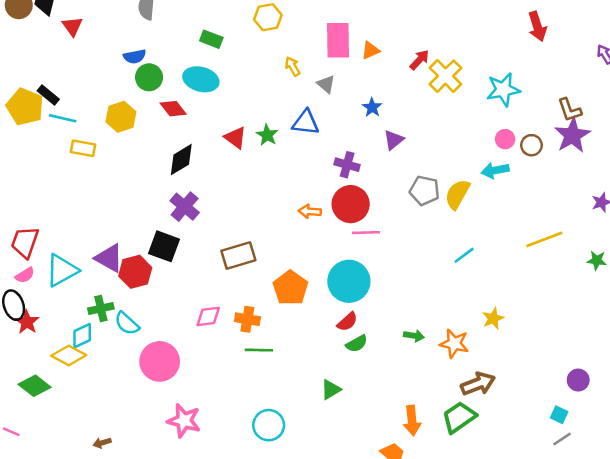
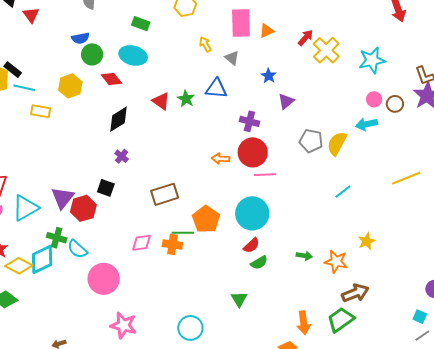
purple cross: (185, 207) -> (122, 156), size x0.6
black square: (164, 246) -> (106, 188), size x0.7
purple triangle: (109, 258) -> (63, 198), turned 40
green cross: (101, 308) -> (57, 238), turned 30
cyan diamond: (82, 336) -> (42, 259), size x1.4
green line: (259, 350) -> (183, 233), moved
yellow diamond: (69, 355) -> (19, 266), moved
green triangle: (331, 390) -> (239, 299), turned -30

